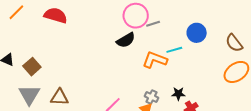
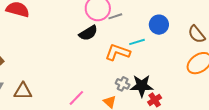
black star: (178, 94) -> (142, 86), size x1.6
gray cross: (152, 97) -> (123, 84), moved

